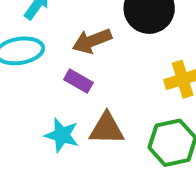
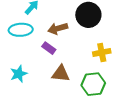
cyan star: (62, 135) -> (19, 74), moved, turned 30

